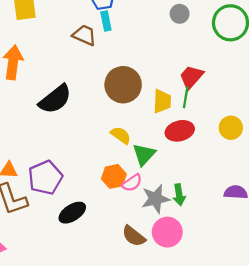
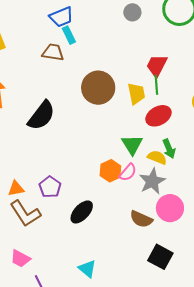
yellow semicircle: (121, 135) -> (157, 157), moved
purple pentagon: (45, 178) -> (50, 187), size x0.7
green arrow: (179, 195) -> (169, 149), moved

